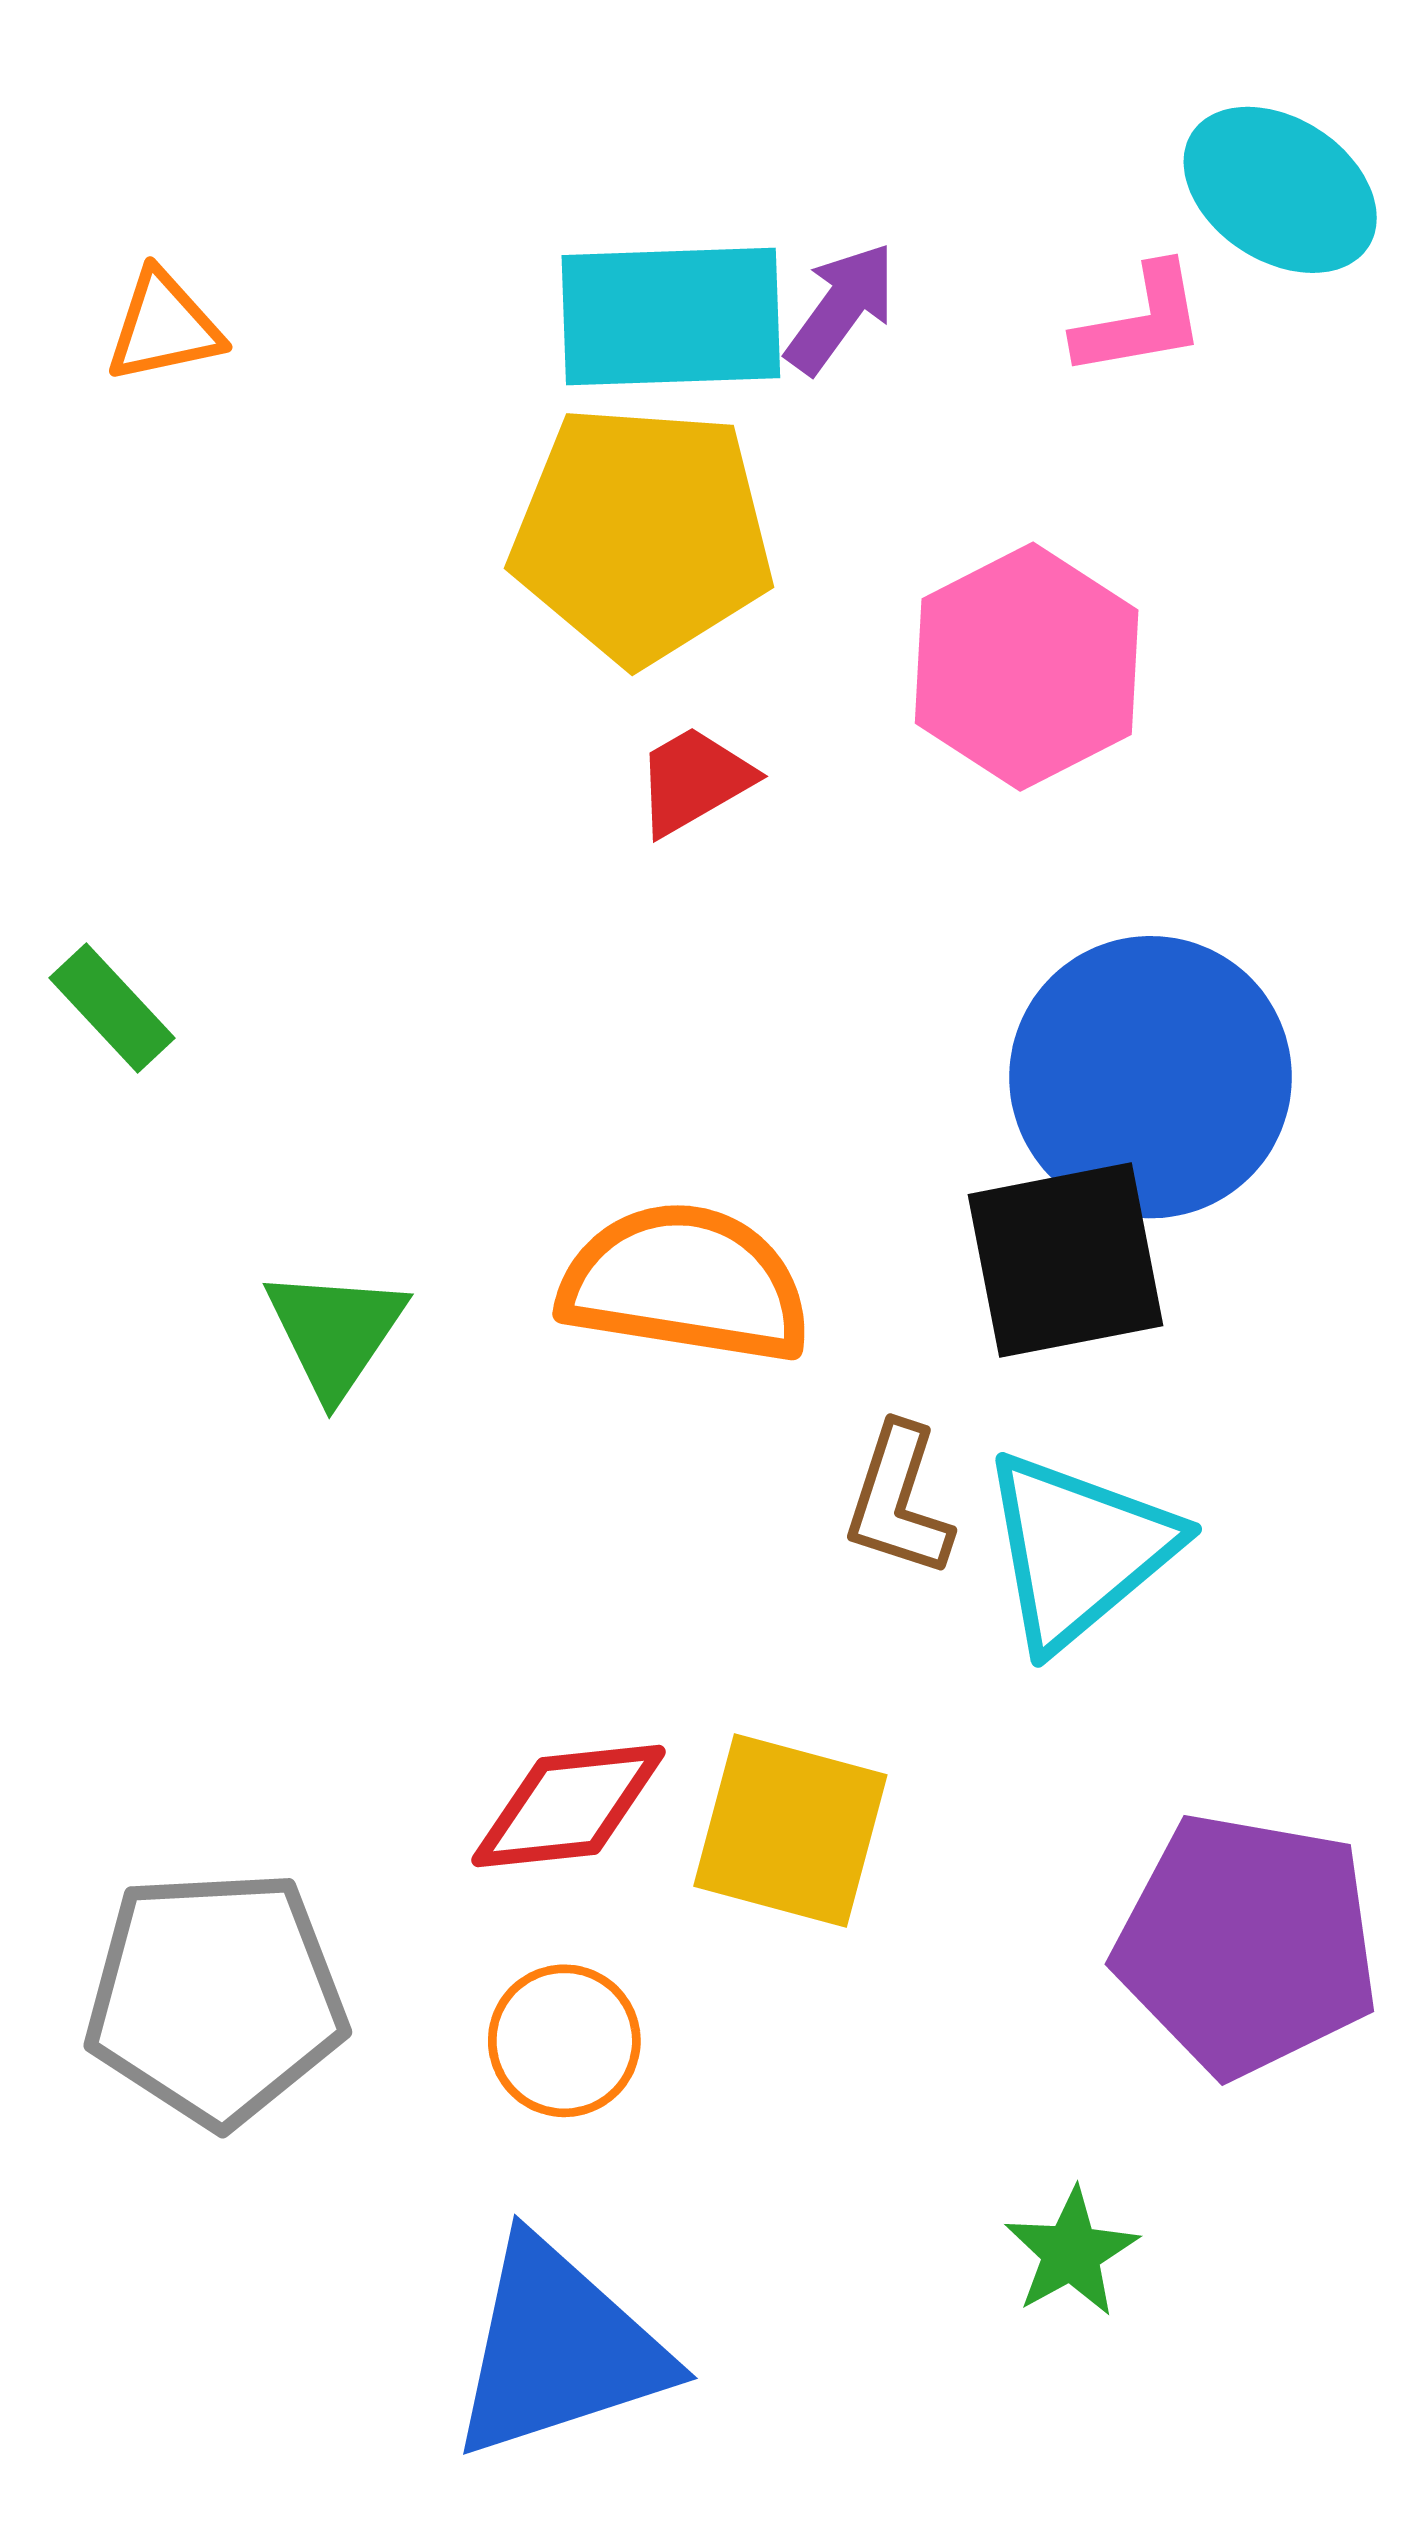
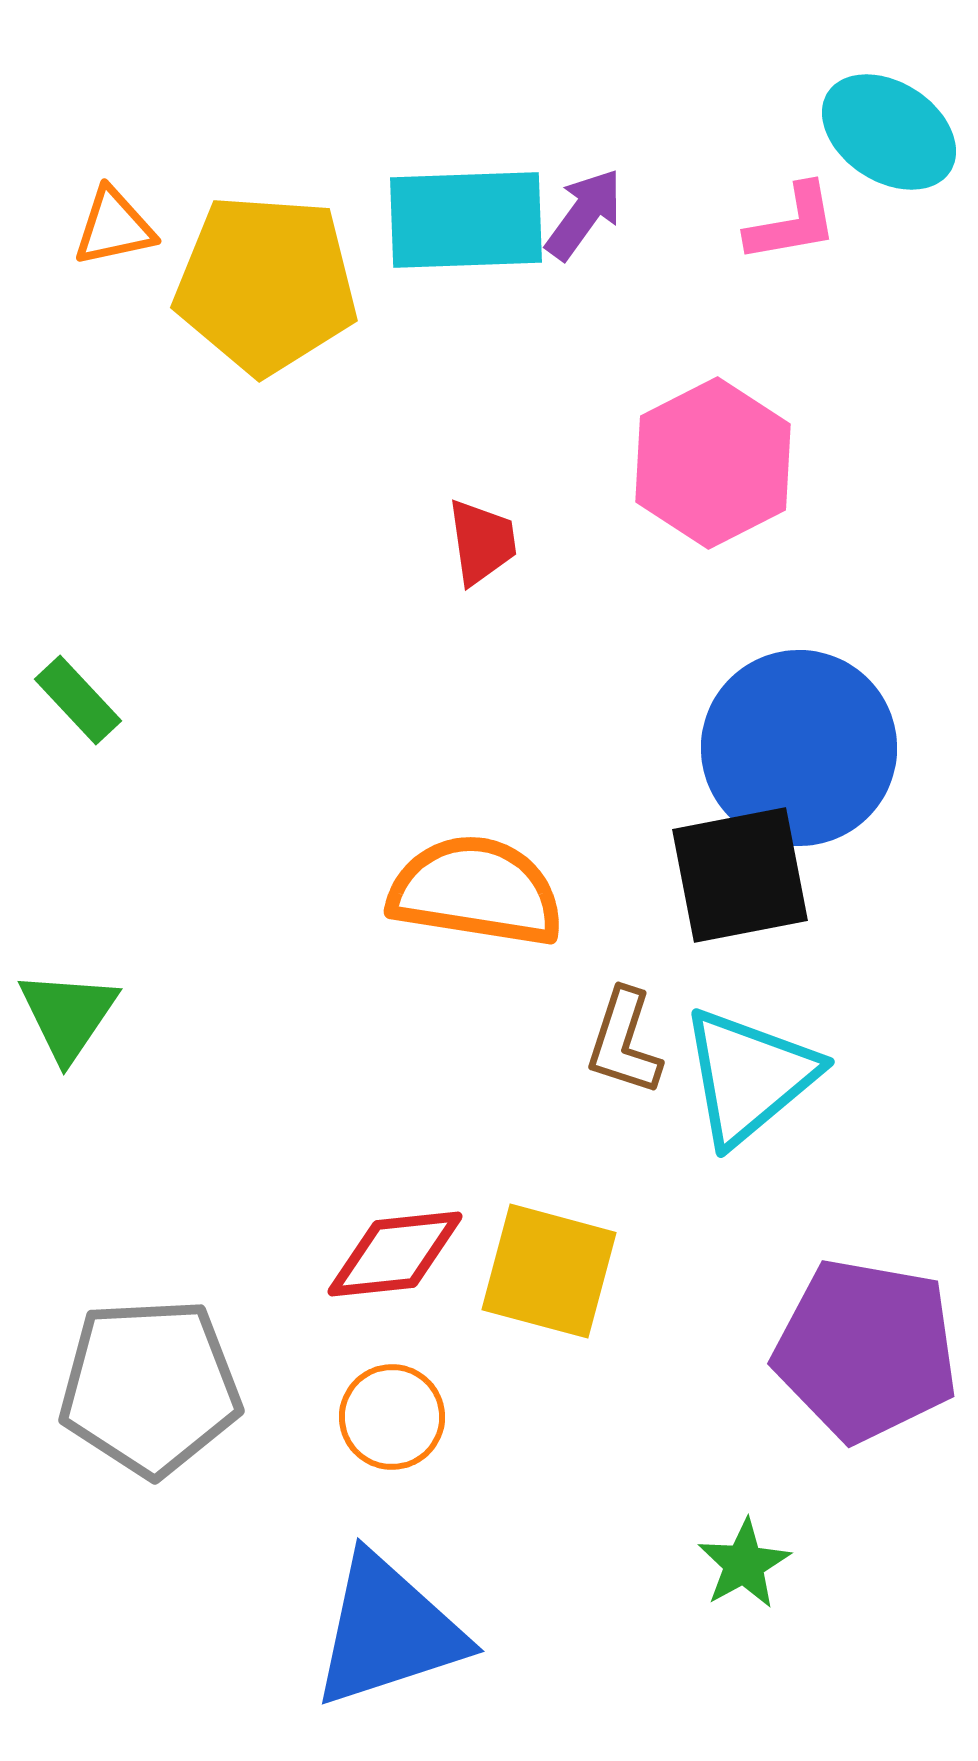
yellow pentagon: (642, 534) -> (266, 284), moved
red trapezoid: (694, 780) -> (482, 542), turned 112
green triangle: (335, 1332) -> (68, 1015), moved

